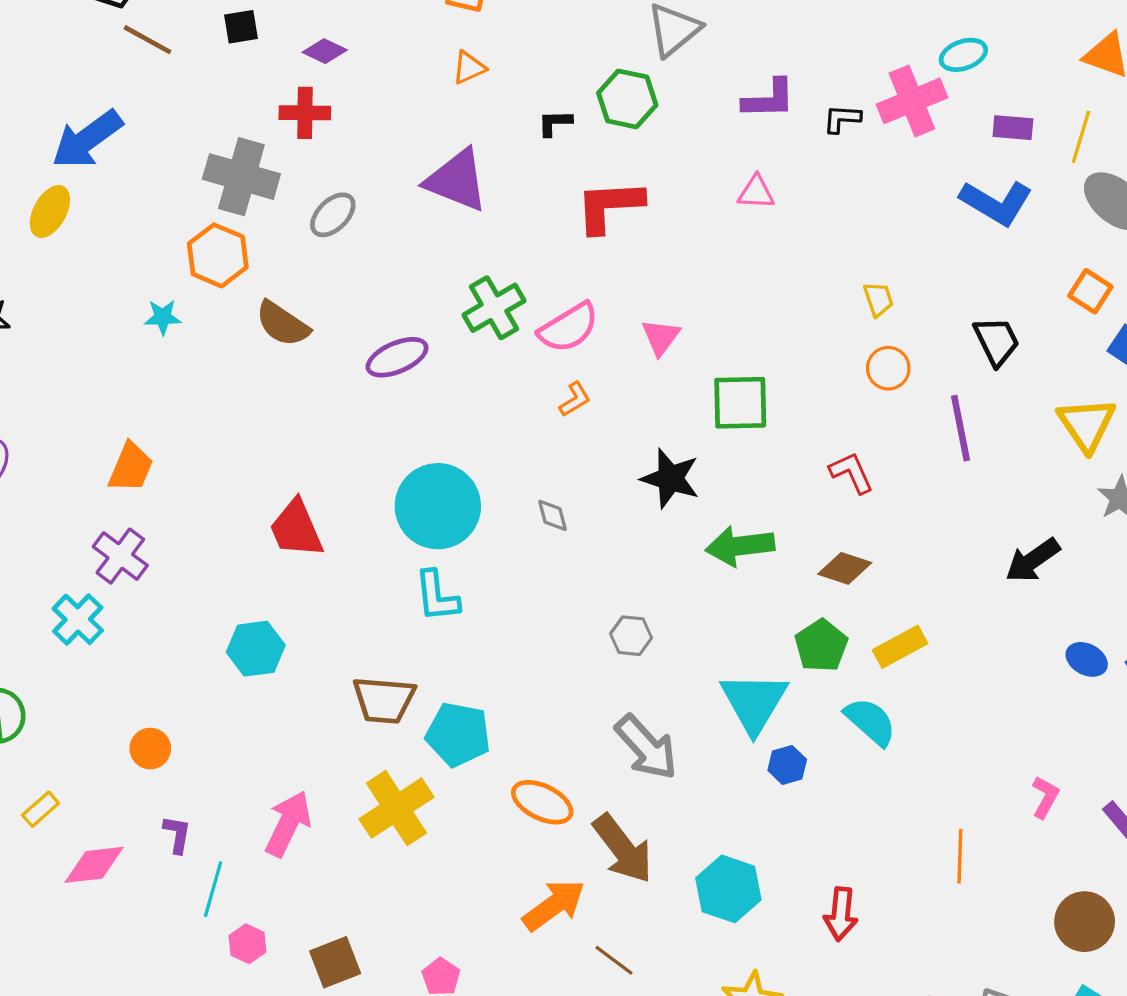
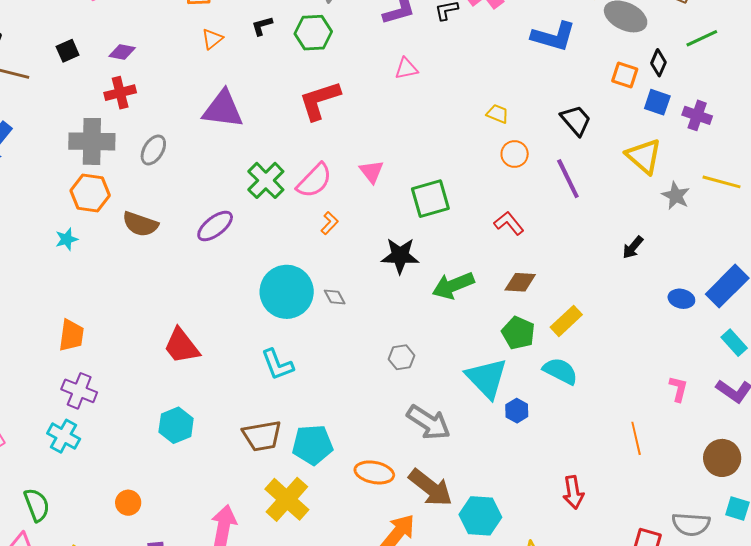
black L-shape: (555, 123) -> (262, 26), moved
yellow trapezoid: (878, 299) -> (498, 114), turned -35
cyan circle: (438, 506) -> (287, 292), moved
black arrow: (1033, 560) -> (633, 247), size x0.7
cyan hexagon: (728, 889) -> (480, 516), moved

